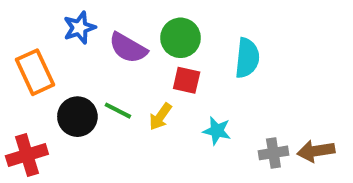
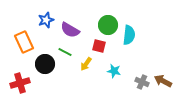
green circle: (181, 38) -> (108, 25), moved
green line: (118, 111) -> (65, 52), moved
brown arrow: (316, 151) -> (163, 81), turned 36
gray cross: (273, 153) -> (142, 82), turned 32

